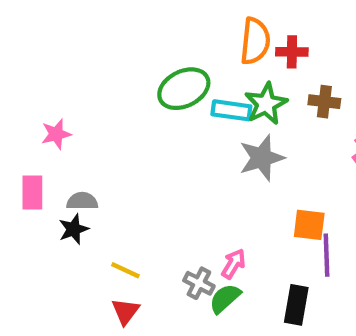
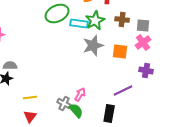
orange square: (309, 225) -> (120, 51), moved
purple line: (326, 255) -> (123, 90), turned 66
yellow line: (125, 270) -> (30, 97), turned -32
green semicircle: (225, 298) -> (76, 110), turned 91

